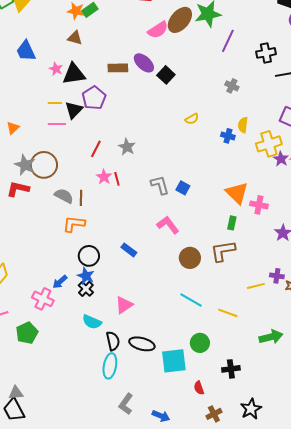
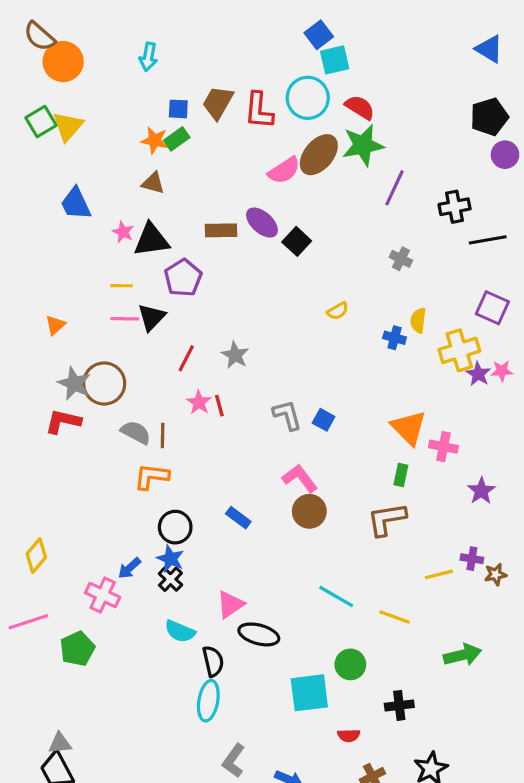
black triangle: (74, 110) -> (152, 317), moved
brown circle: (190, 258) -> (309, 511), moved
black ellipse: (142, 344) -> (259, 634), moved
red semicircle: (199, 388) -> (349, 735), turned -72

